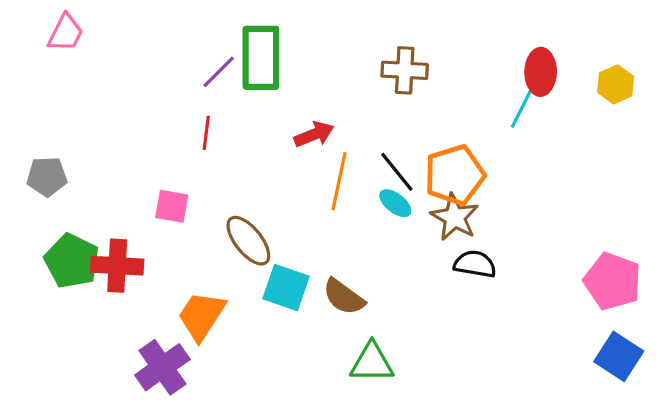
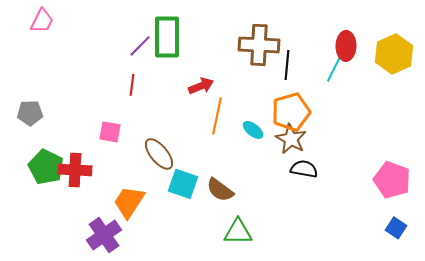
brown cross: (405, 70) -> (259, 45), size x1.4
yellow hexagon: (616, 84) -> (394, 54), size x1.6
black line: (397, 172) -> (287, 65), moved, turned 44
blue square: (619, 356) -> (396, 228), size x0.7

